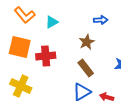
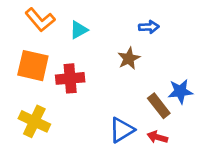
brown rectangle: (86, 68) -> (159, 106), moved

